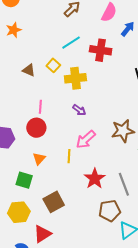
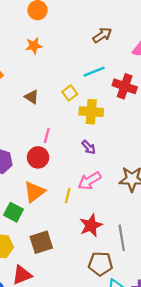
brown triangle: (29, 70) -> (32, 97), moved
orange triangle: (39, 159) -> (34, 192), size x1.5

